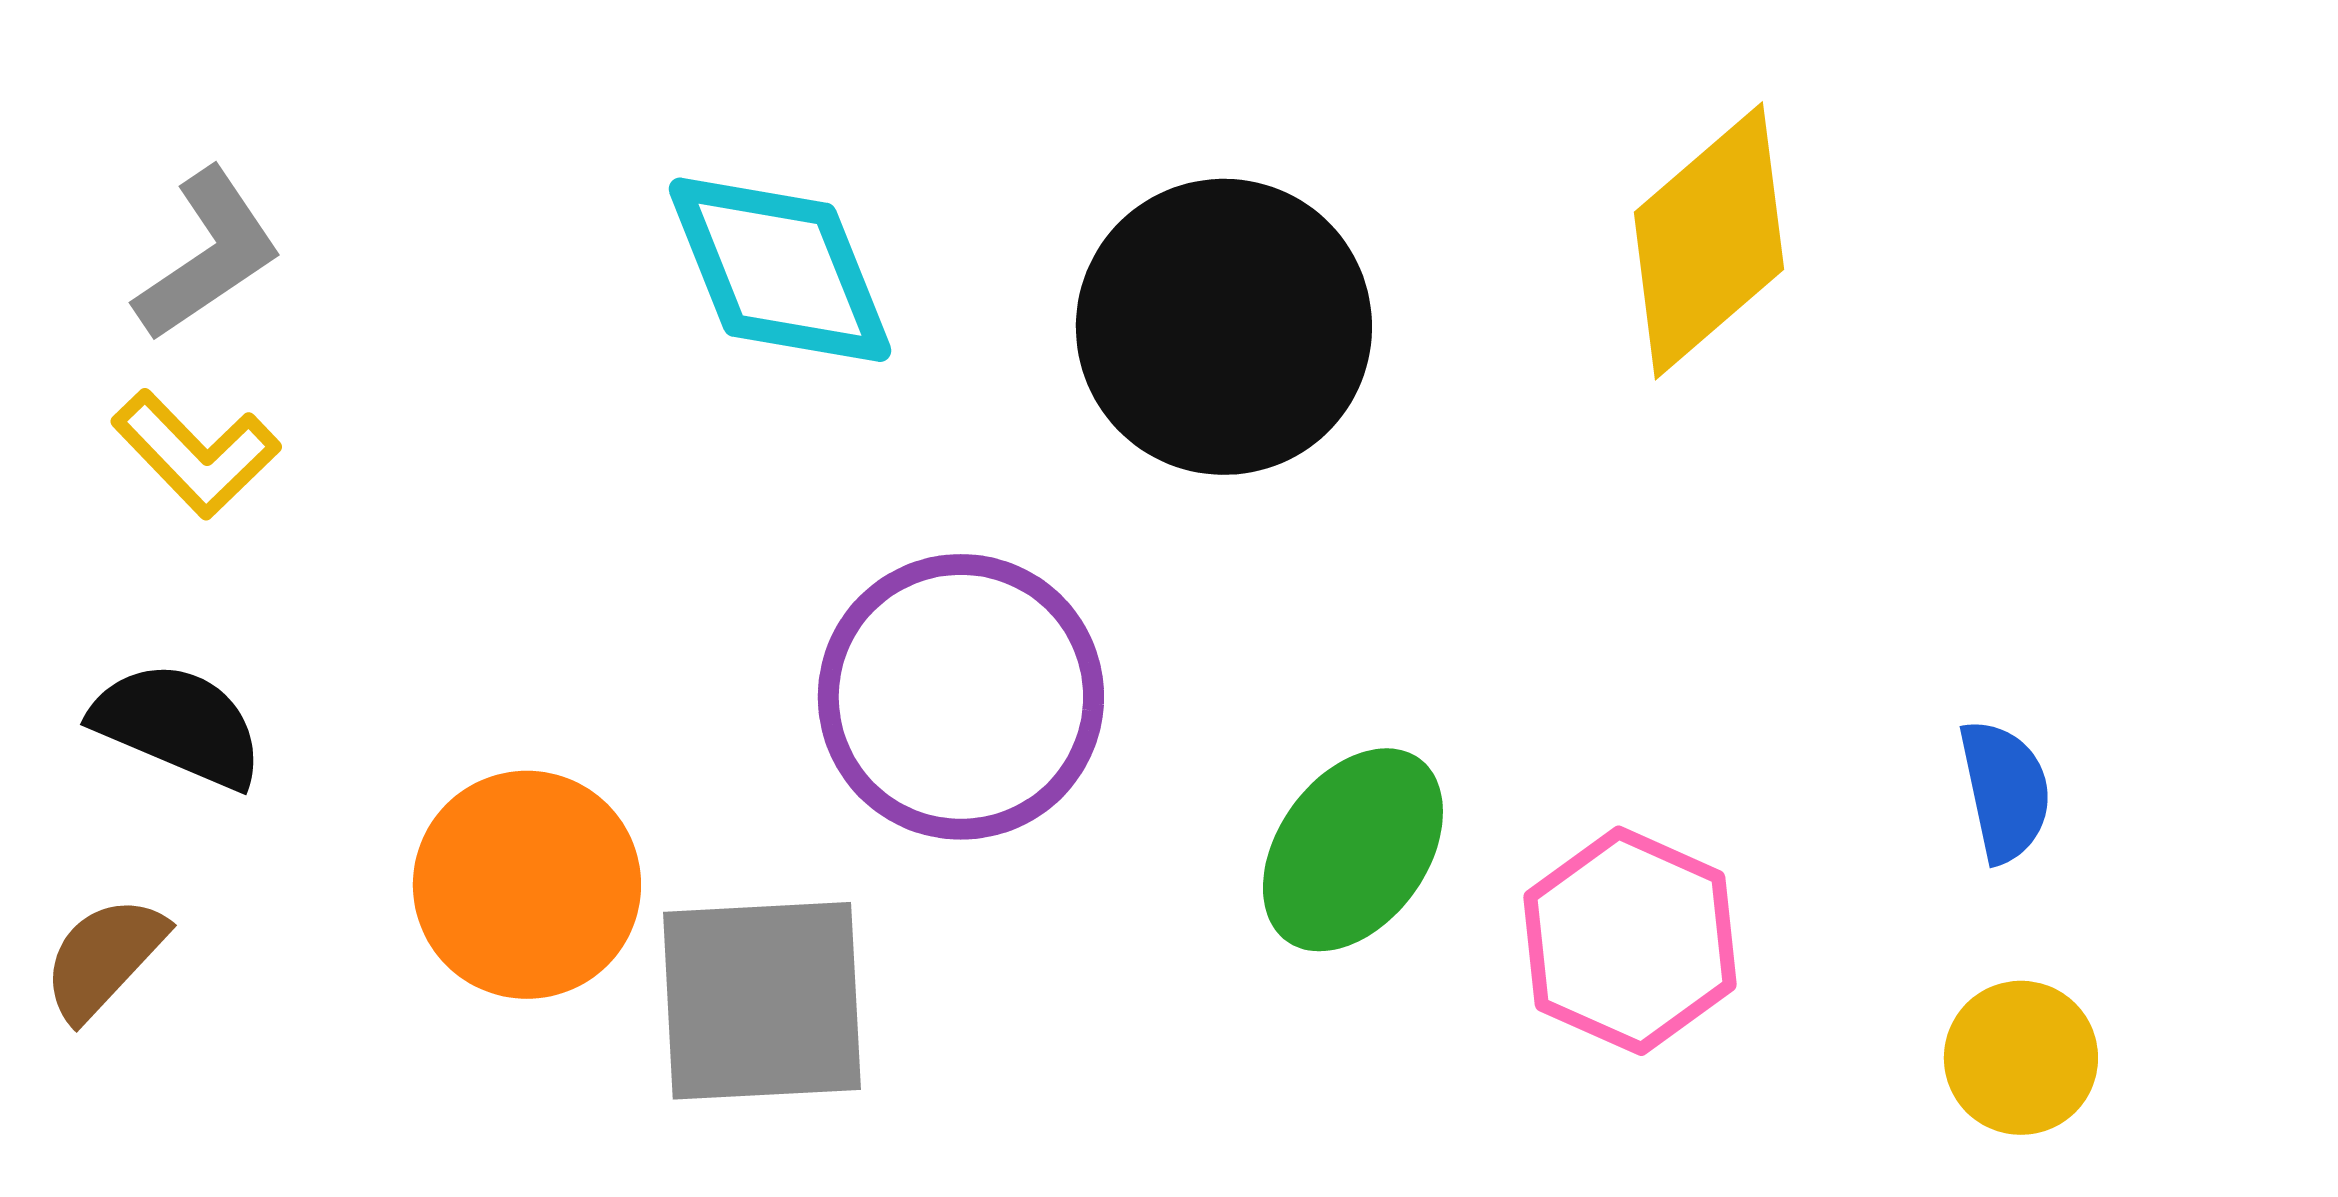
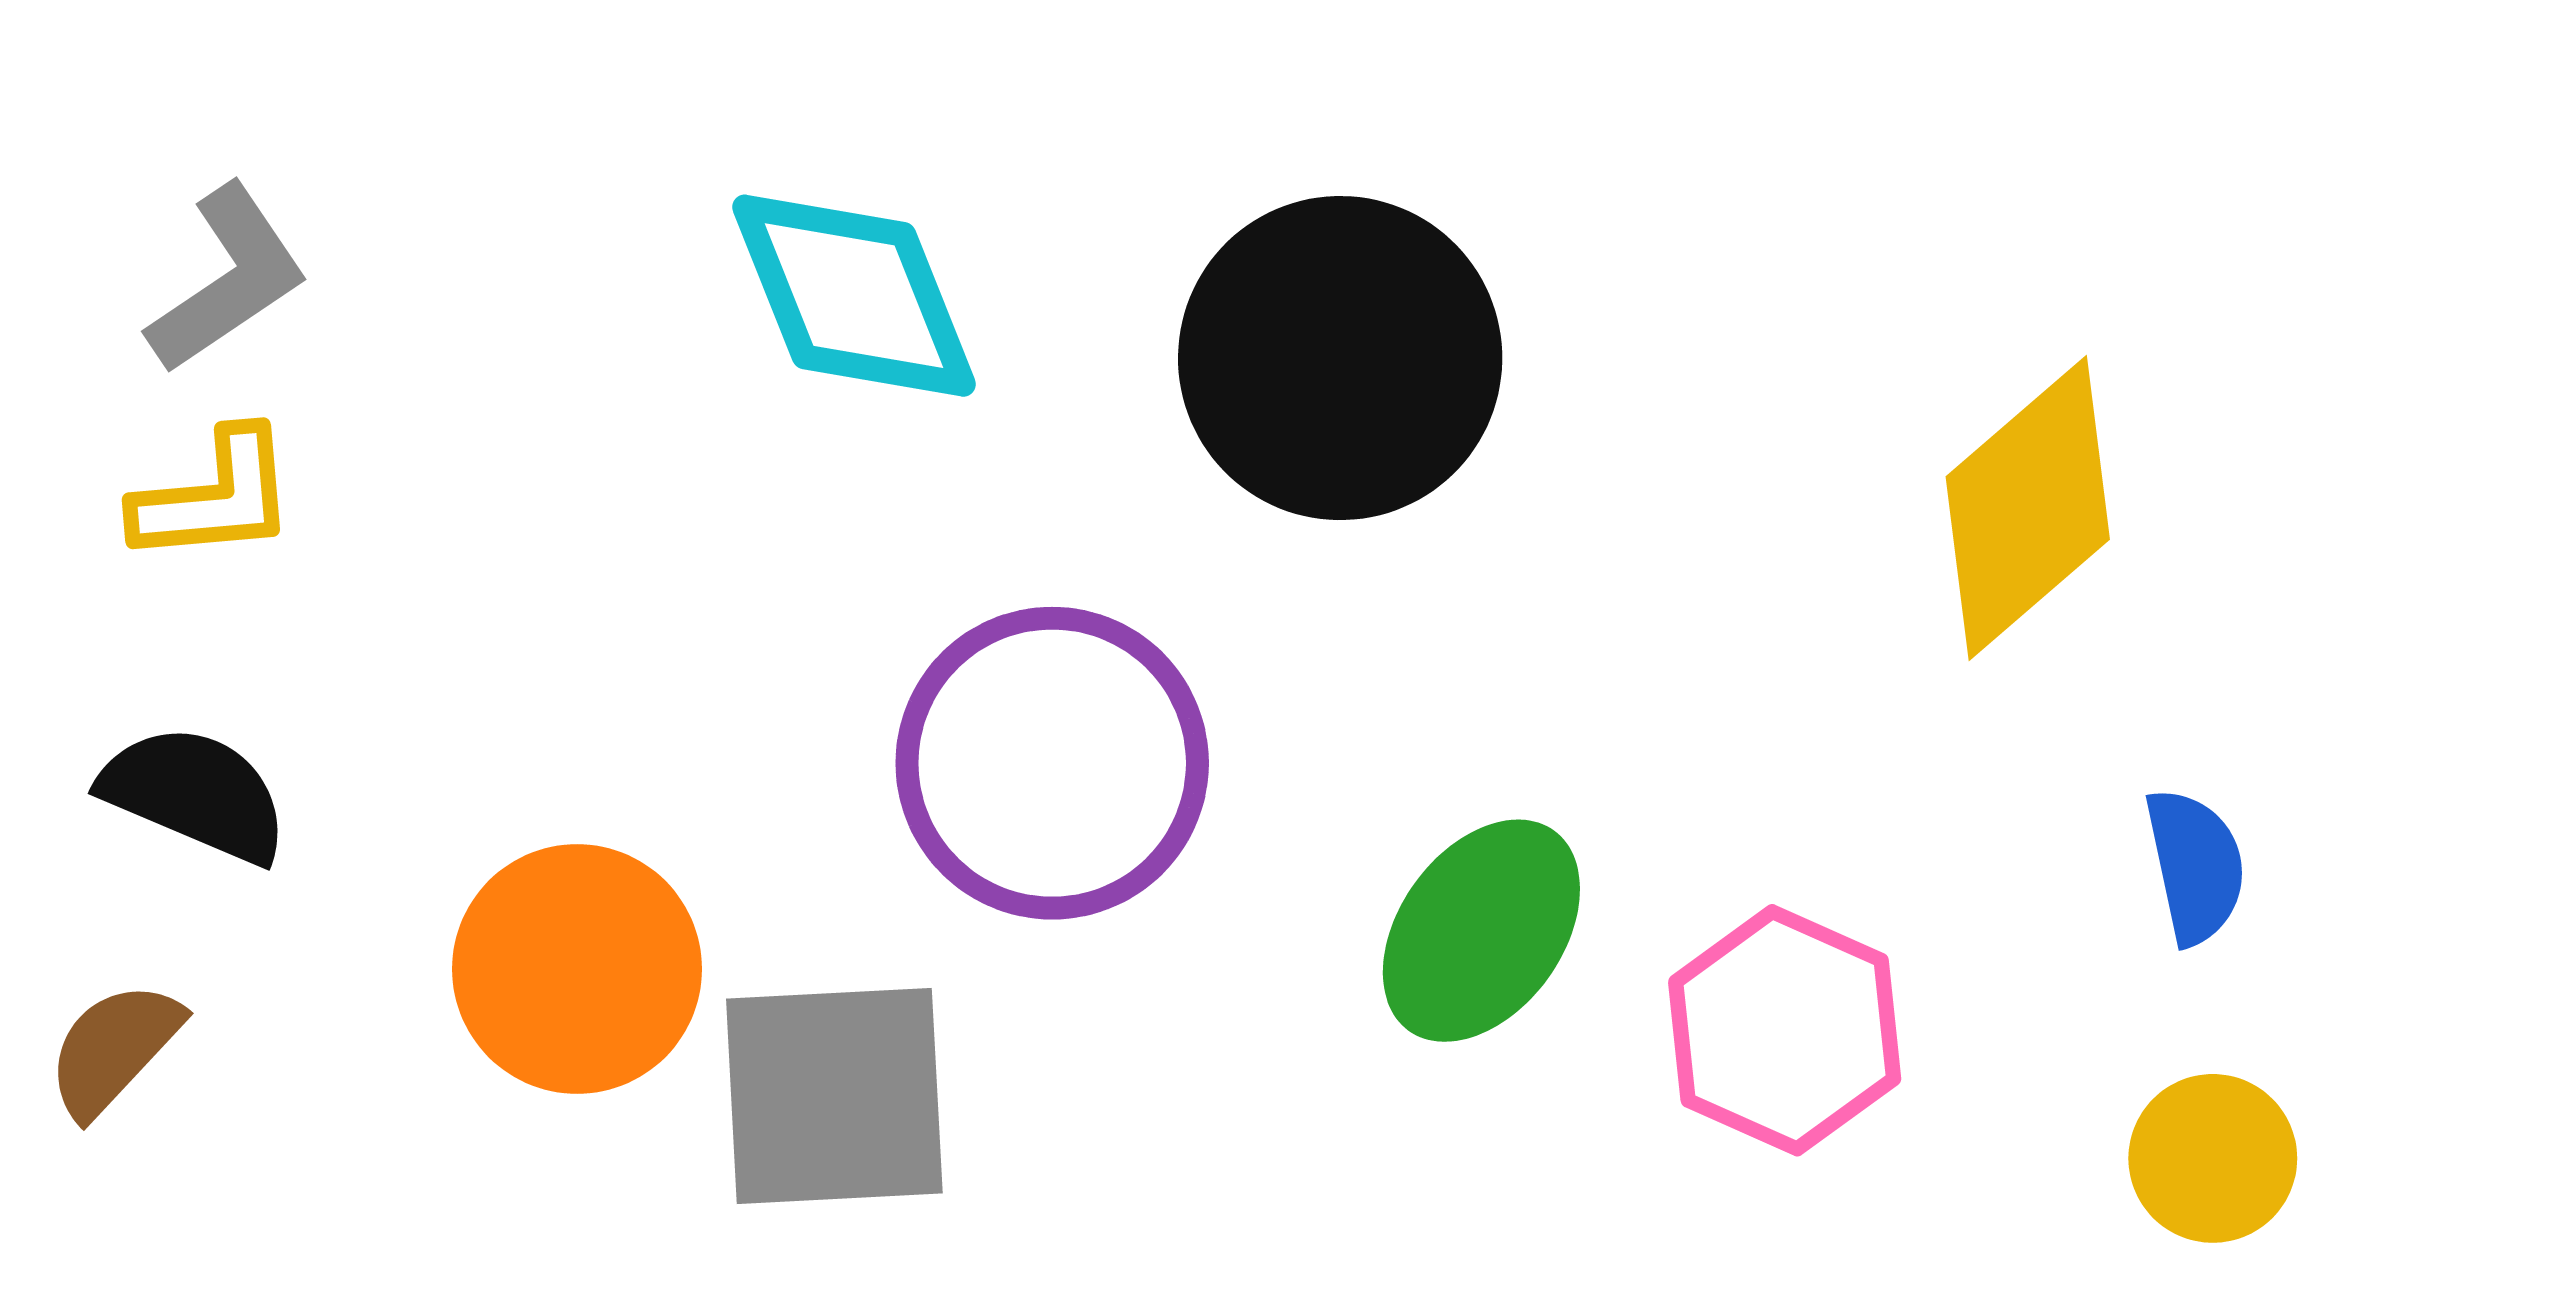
yellow diamond: (1709, 241) -> (2028, 508), moved
yellow L-shape: (196, 454) -> (215, 497), turned -51

